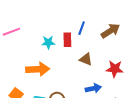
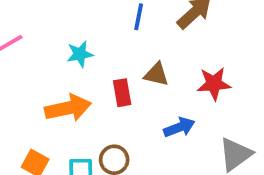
red rectangle: (67, 40) -> (122, 93), moved

